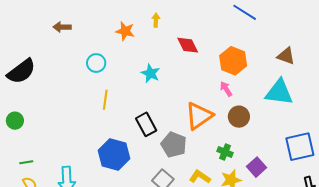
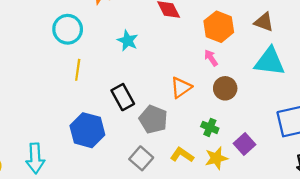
brown triangle: (286, 56) -> (264, 22), moved
cyan circle: (96, 63) -> (68, 29), size x1.4
orange triangle: (199, 116) -> (181, 88), size x0.7

